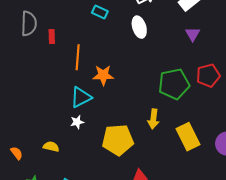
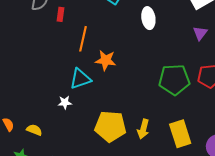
yellow arrow: (153, 119) -> (143, 129), moved
white star: (77, 122) -> (65, 103), moved
yellow semicircle: (51, 147) -> (34, 130), moved

